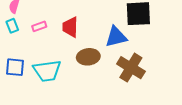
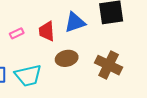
blue triangle: (116, 37) -> (75, 22), moved

